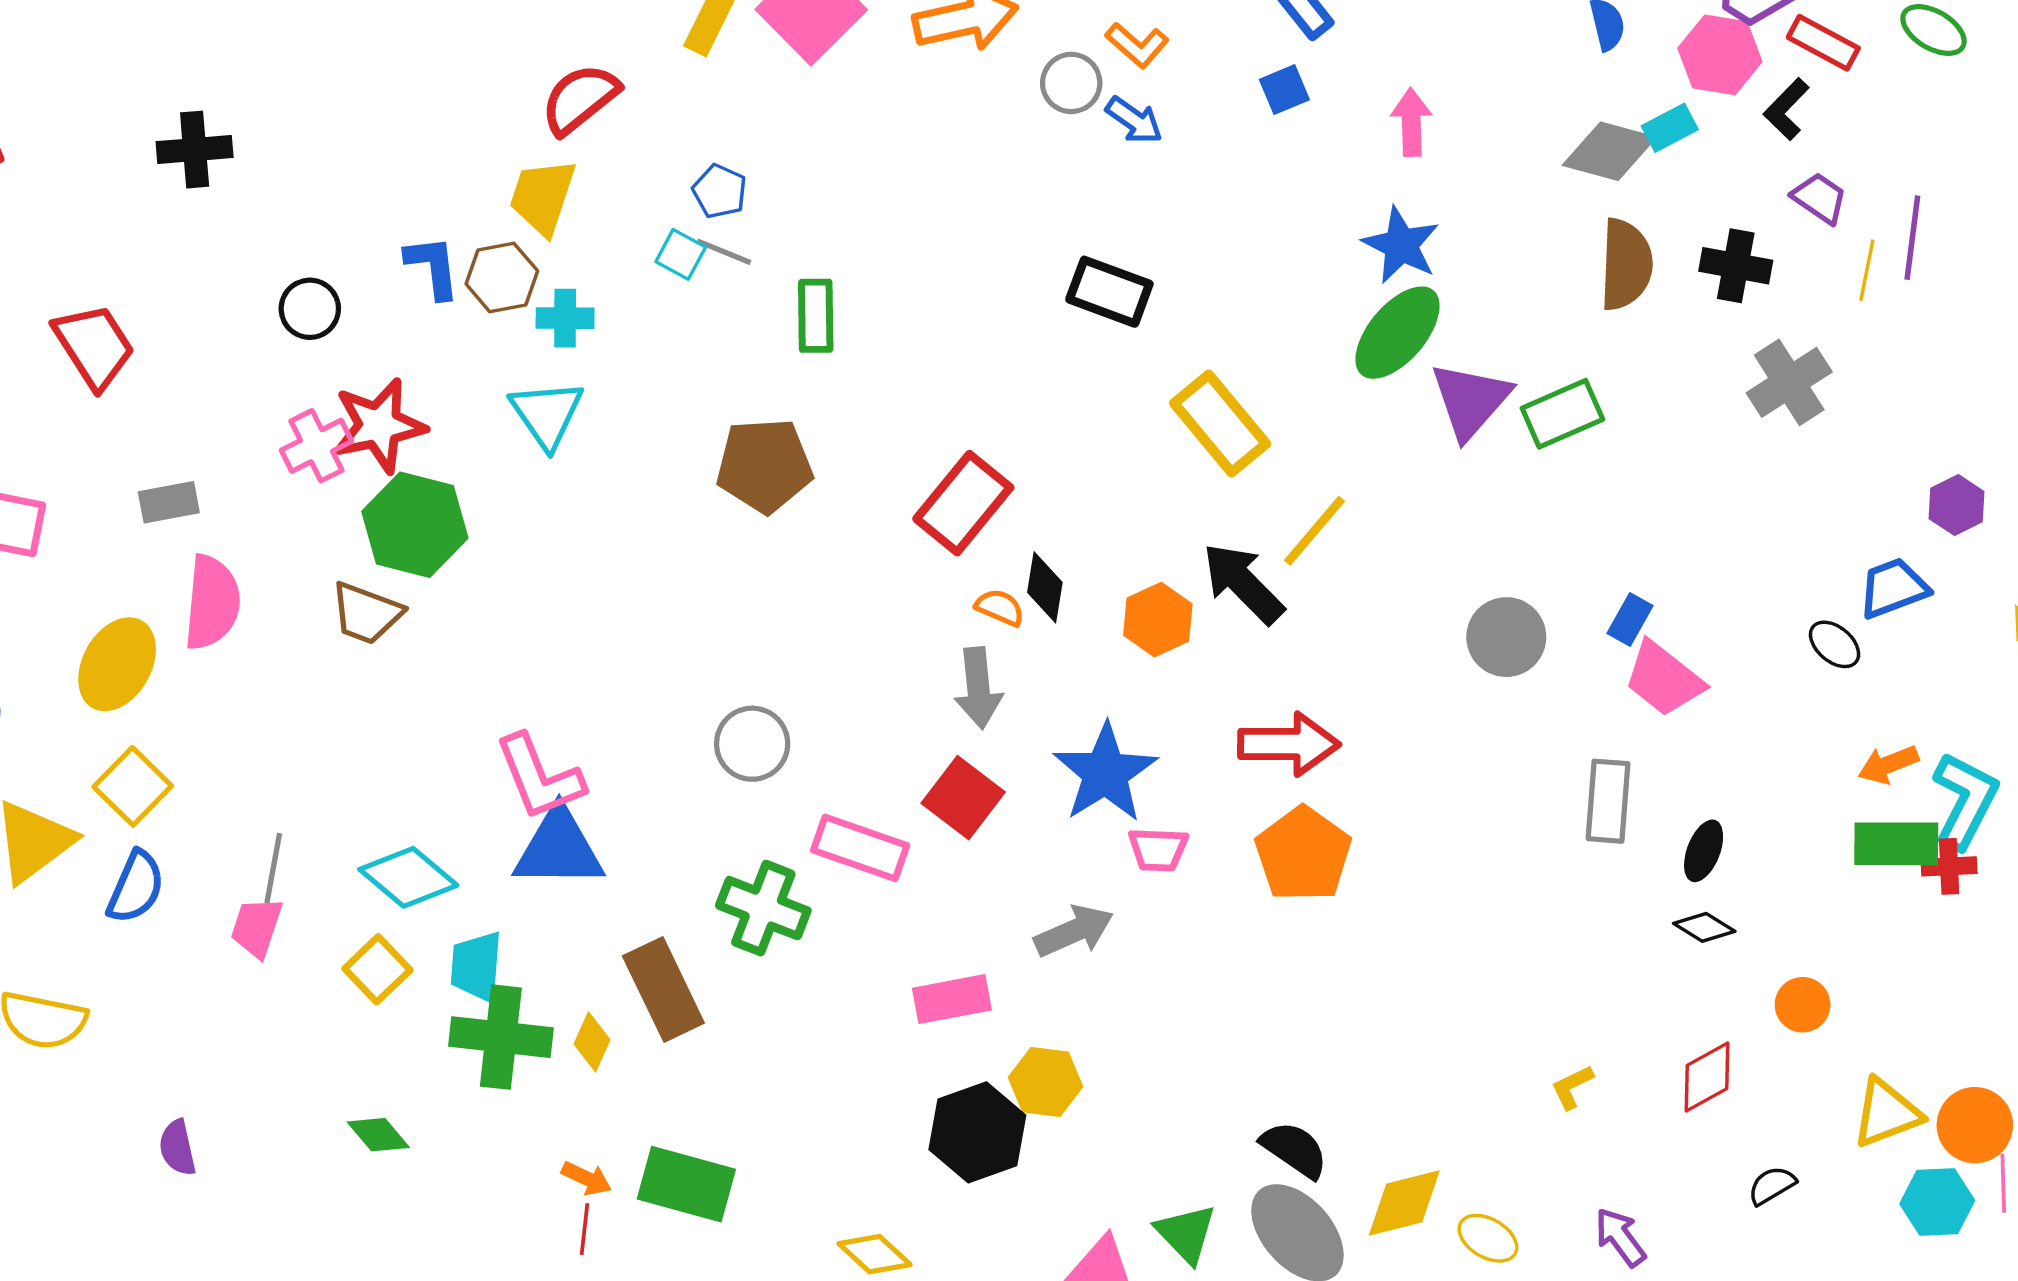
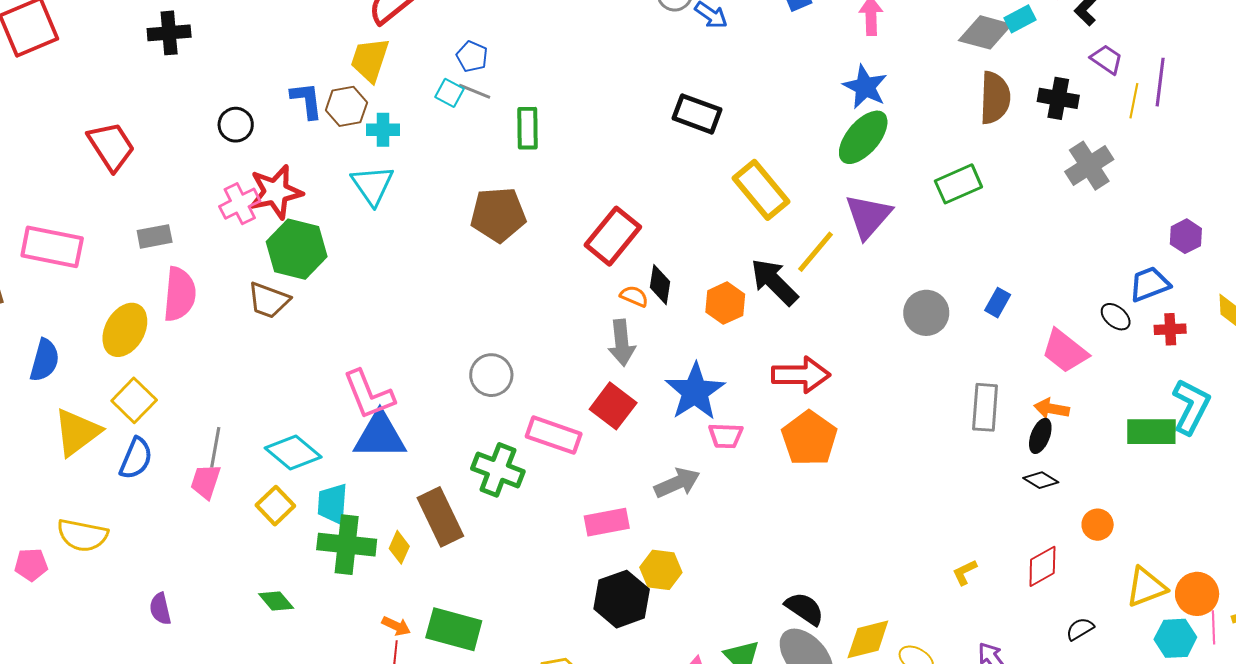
purple triangle: (1470, 400) -> (868, 216), moved
pink trapezoid: (1664, 679) -> (1065, 351), moved
orange arrow: (1888, 764) -> (1052, 409), moved, turned 32
red cross: (1949, 866) -> (1170, 329), moved

